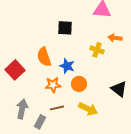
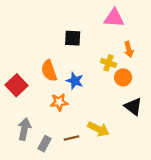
orange arrow: (115, 38) -> (129, 49), turned -112
orange circle: (79, 84) -> (123, 77), moved
brown line: (57, 108) -> (71, 138), moved

